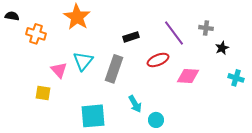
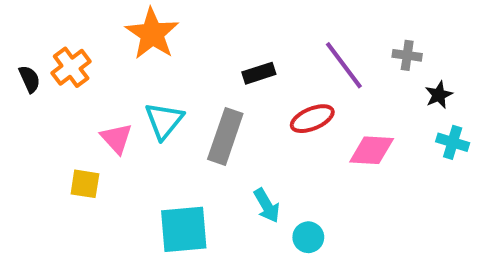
black semicircle: (12, 16) -> (30, 79), moved, turned 56
orange cross: (36, 34) -> (71, 67), turned 36
cyan cross: (236, 78) -> (453, 142), moved

